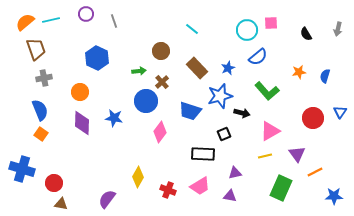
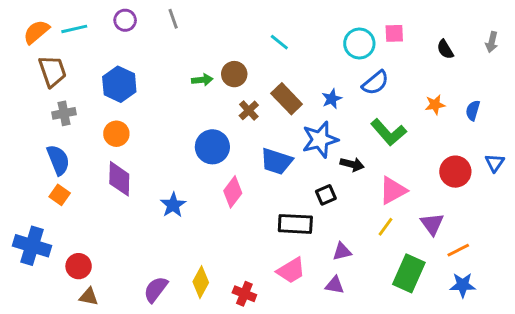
gray line: (114, 21) -> (173, 19), moved
blue hexagon: (97, 58) -> (119, 84), moved
green arrow: (139, 71) -> (202, 80), moved
brown cross: (162, 82) -> (249, 110), moved
blue star: (114, 118) -> (173, 205), moved, turned 30
yellow line: (265, 156) -> (386, 227), turned -40
yellow diamond: (138, 177) -> (201, 282), moved
red cross: (168, 190) -> (244, 294), moved
blue star: (334, 196) -> (463, 285), moved

